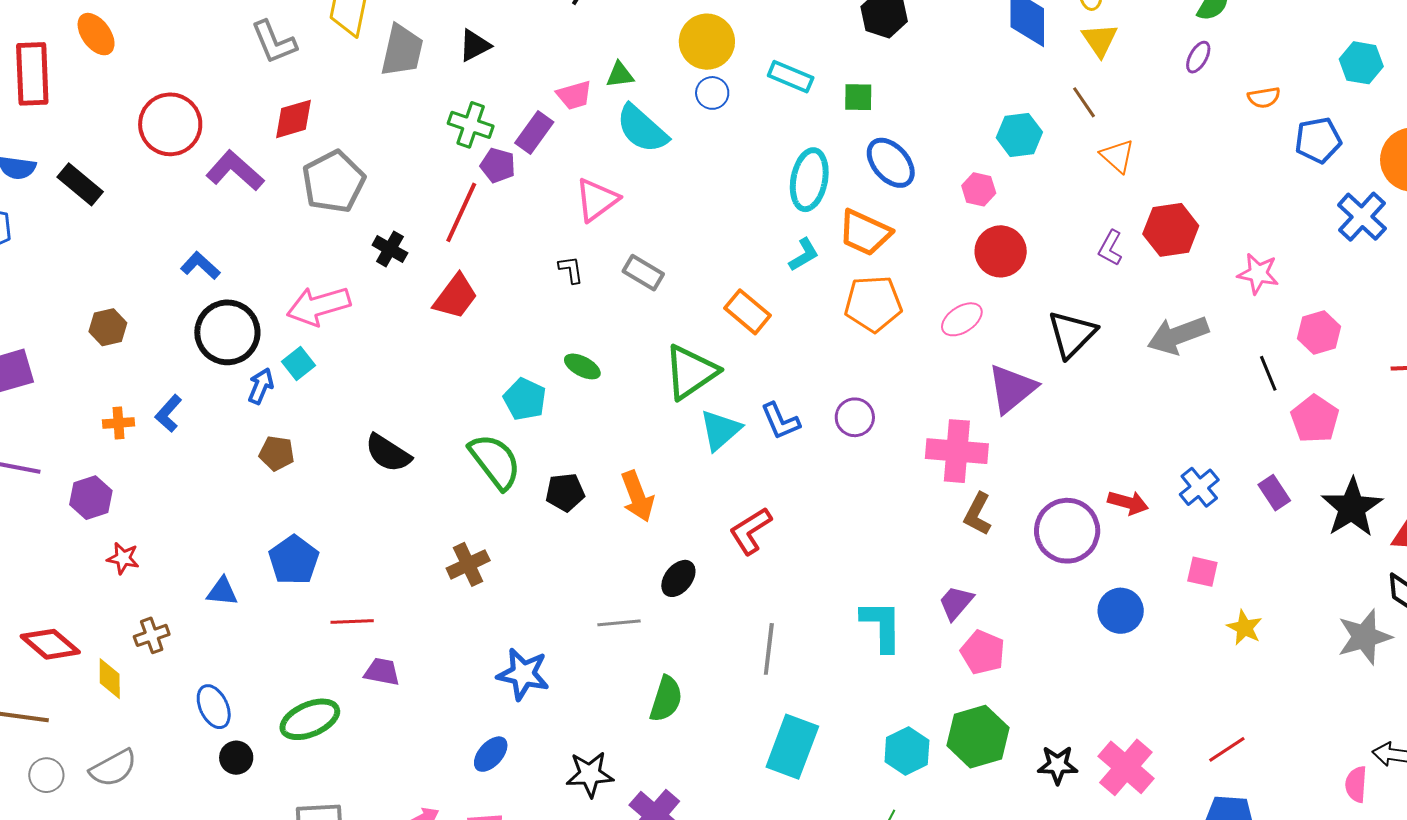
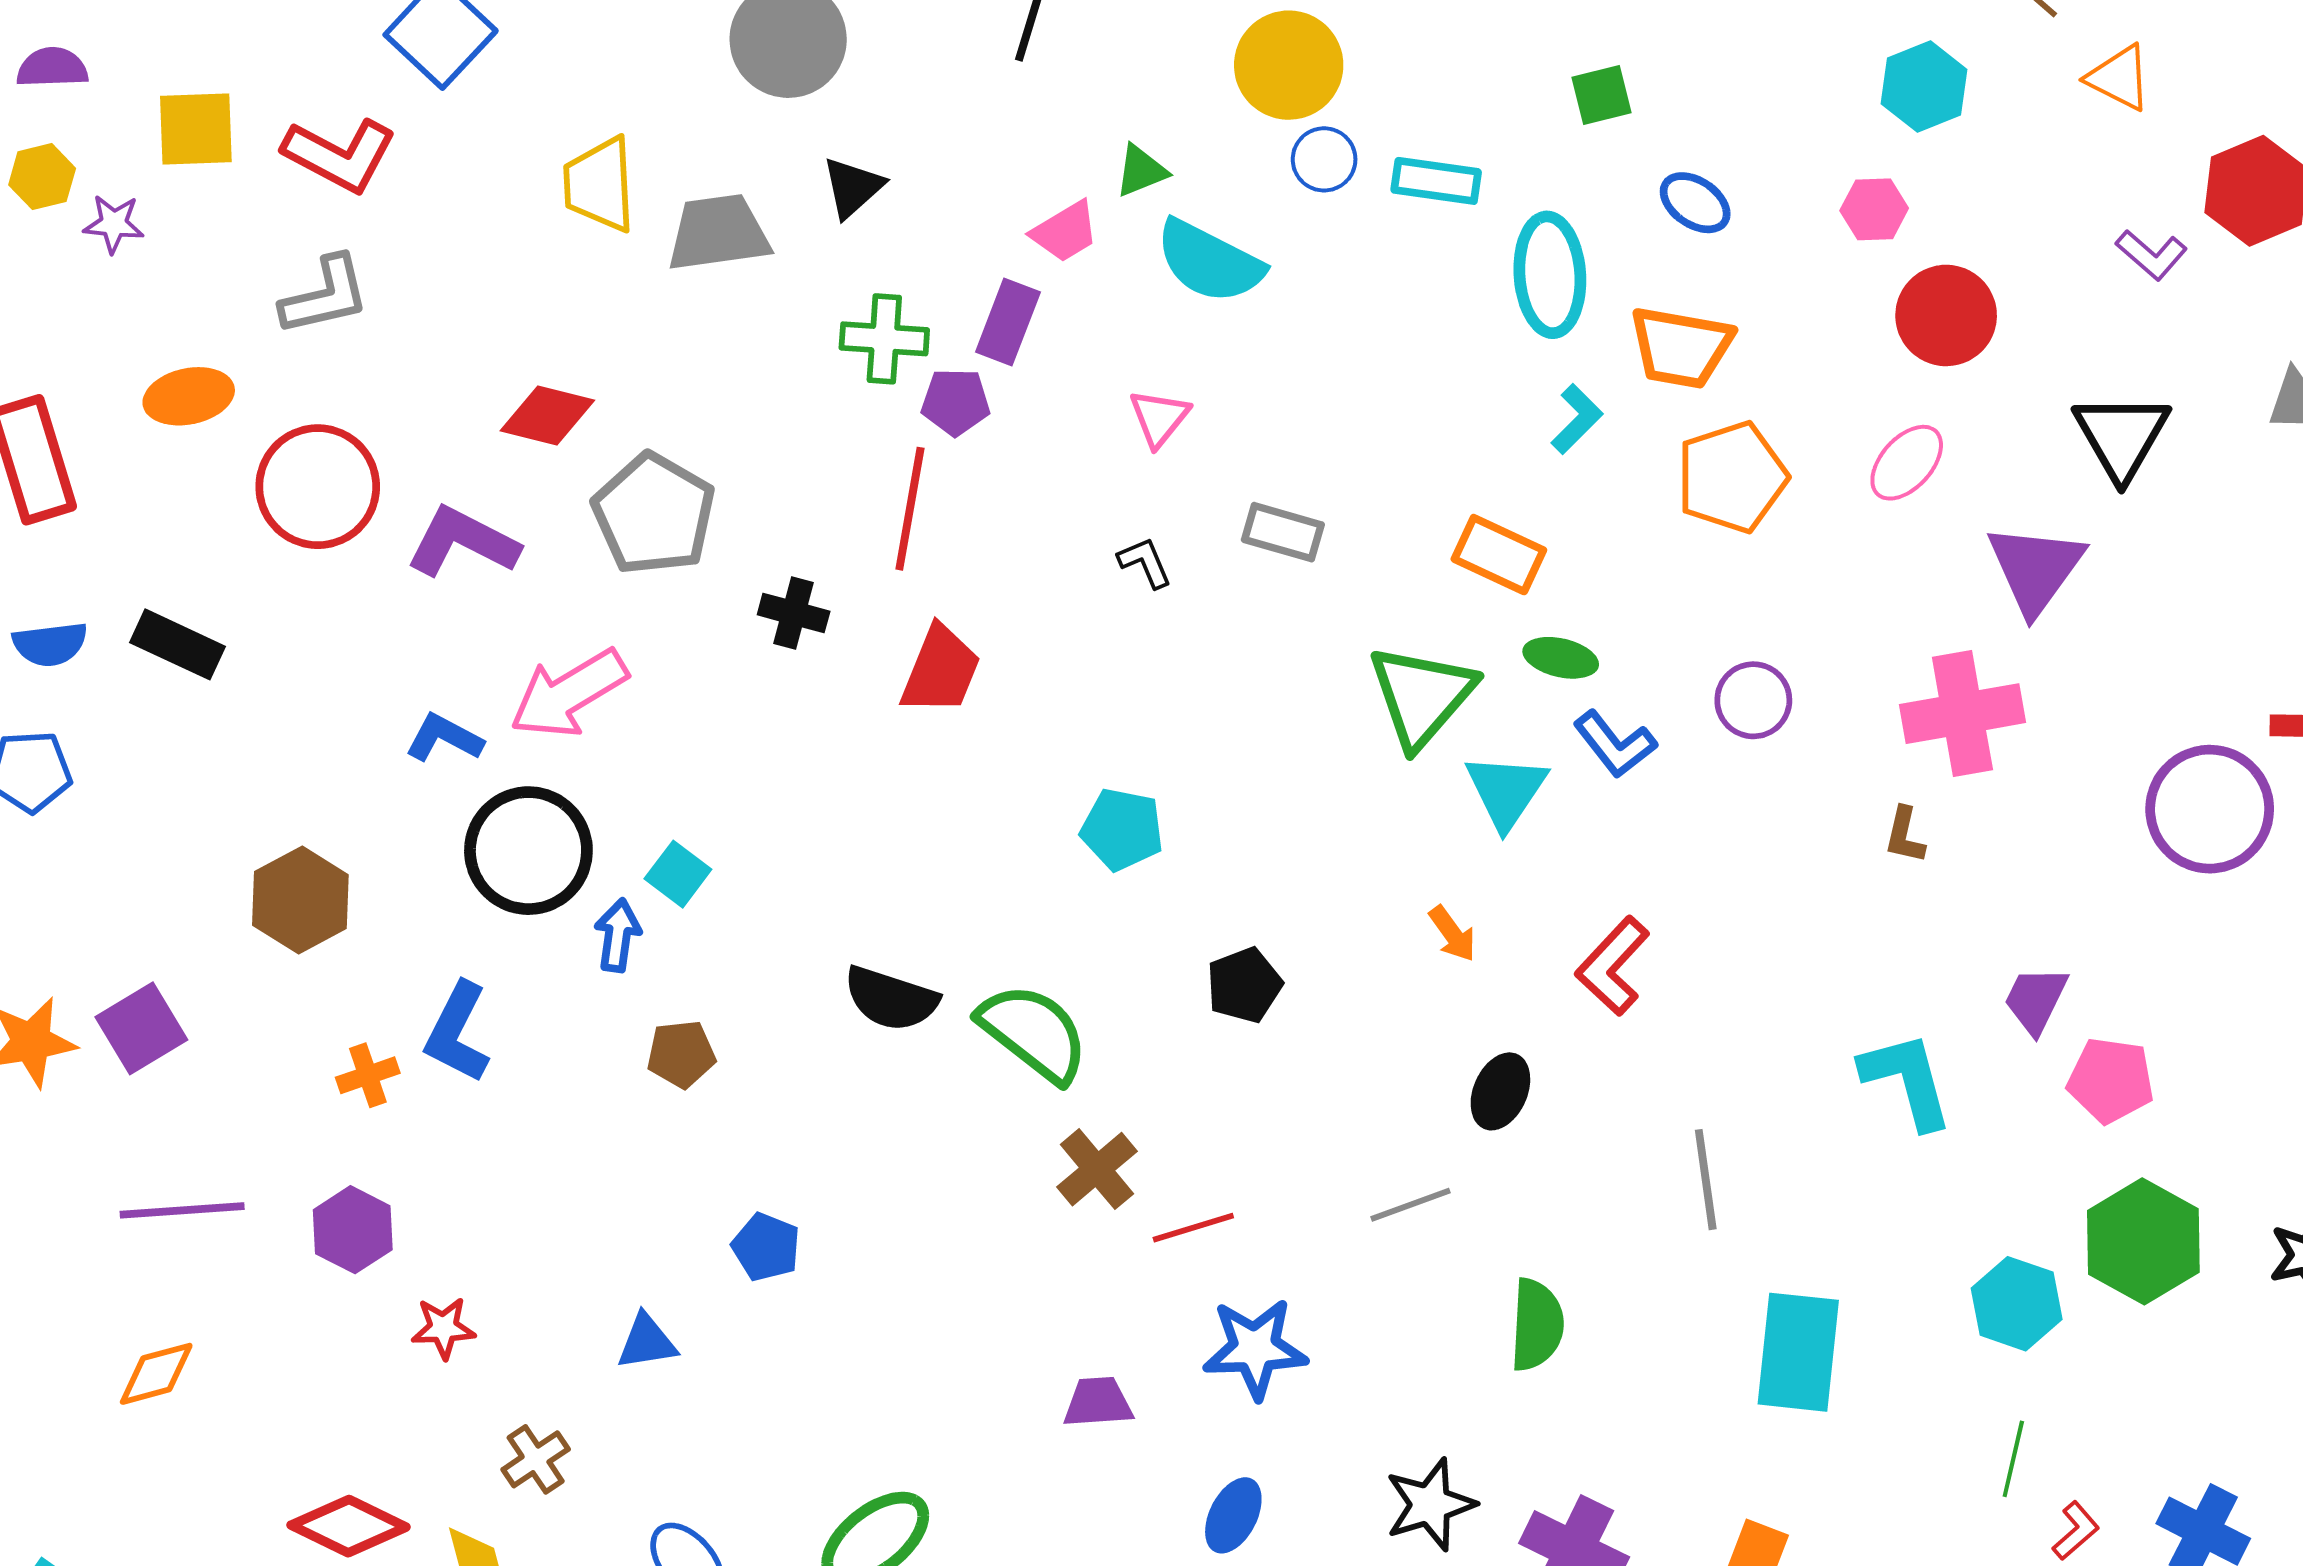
orange ellipse: (96, 34) -> (189, 396), moved, turned -51
gray L-shape: (274, 42) -> (325, 296), moved, turned -66
gray trapezoid: (402, 51) -> (718, 233), turned -96
cyan rectangle: (791, 77) -> (1436, 181), moved
red diamond: (293, 119) -> (547, 415), turned 45
blue ellipse: (891, 163) -> (1695, 203), size x0.7
pink triangle: (597, 200) -> (1159, 418), size x0.7
purple L-shape: (1110, 248) -> (2151, 255), turned -63
pink arrow: (318, 306) -> (569, 693), moved
brown hexagon: (108, 327) -> (300, 900), size x1.4
green ellipse: (582, 366) -> (1561, 658), moved
blue L-shape: (168, 413) -> (457, 1032), size x1.4
green semicircle: (495, 461) -> (1034, 1033), moved
orange arrow: (637, 496) -> (1452, 934), moved, size x0.6
brown L-shape: (978, 514) -> (1905, 835), moved, size x0.7
blue pentagon: (294, 560) -> (766, 1247), size x0.7
red line: (352, 622) -> (1193, 1228), moved
purple trapezoid: (382, 672) -> (1098, 1402), moved

